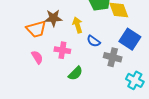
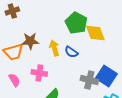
blue square: (130, 39) -> (106, 76), moved
blue semicircle: (94, 41) -> (71, 52), moved

